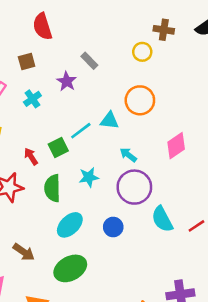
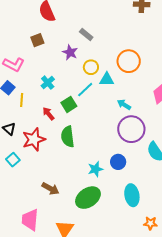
yellow circle: (142, 52) -> (91, 67), moved
cyan cross: (32, 99) -> (48, 83), moved
cyan star: (89, 177) -> (95, 169), moved
cyan ellipse: (70, 225) -> (132, 195), moved, turned -50

